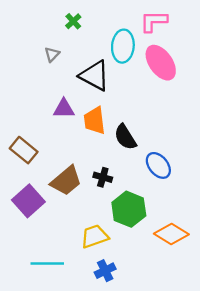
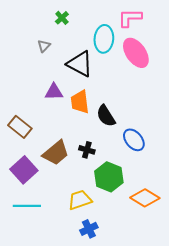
cyan line: (47, 264) -> (27, 206), moved

